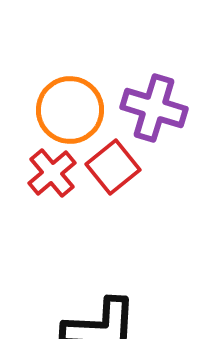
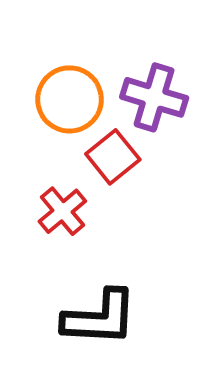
red cross: (52, 173) -> (62, 211), moved

